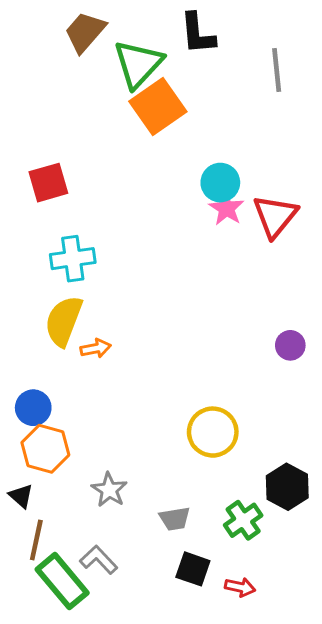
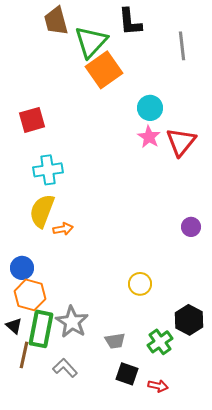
brown trapezoid: (85, 32) -> (56, 21), turned -56
cyan circle: (220, 183) -> (150, 108), moved
yellow circle: (213, 432) -> (140, 284), size x0.7
gray star: (109, 490) -> (72, 322), size x1.4
green rectangle: (62, 581) -> (41, 329), moved, turned 51

